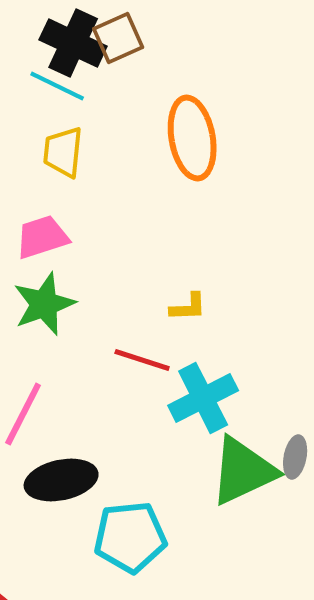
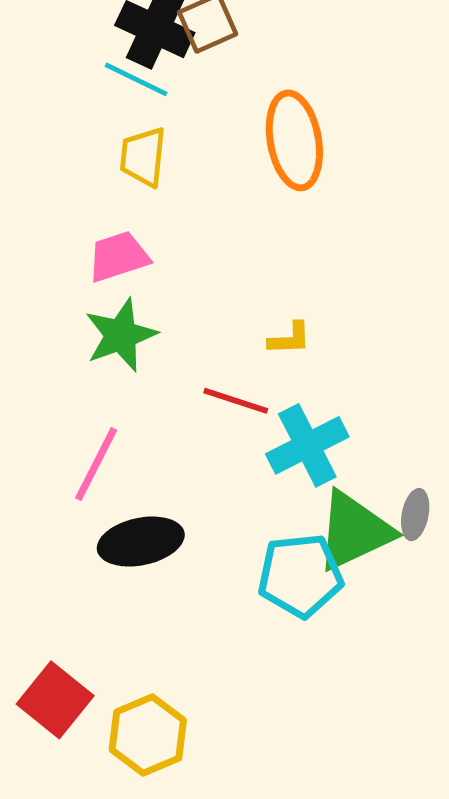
cyan pentagon: (130, 537) -> (300, 576), moved

